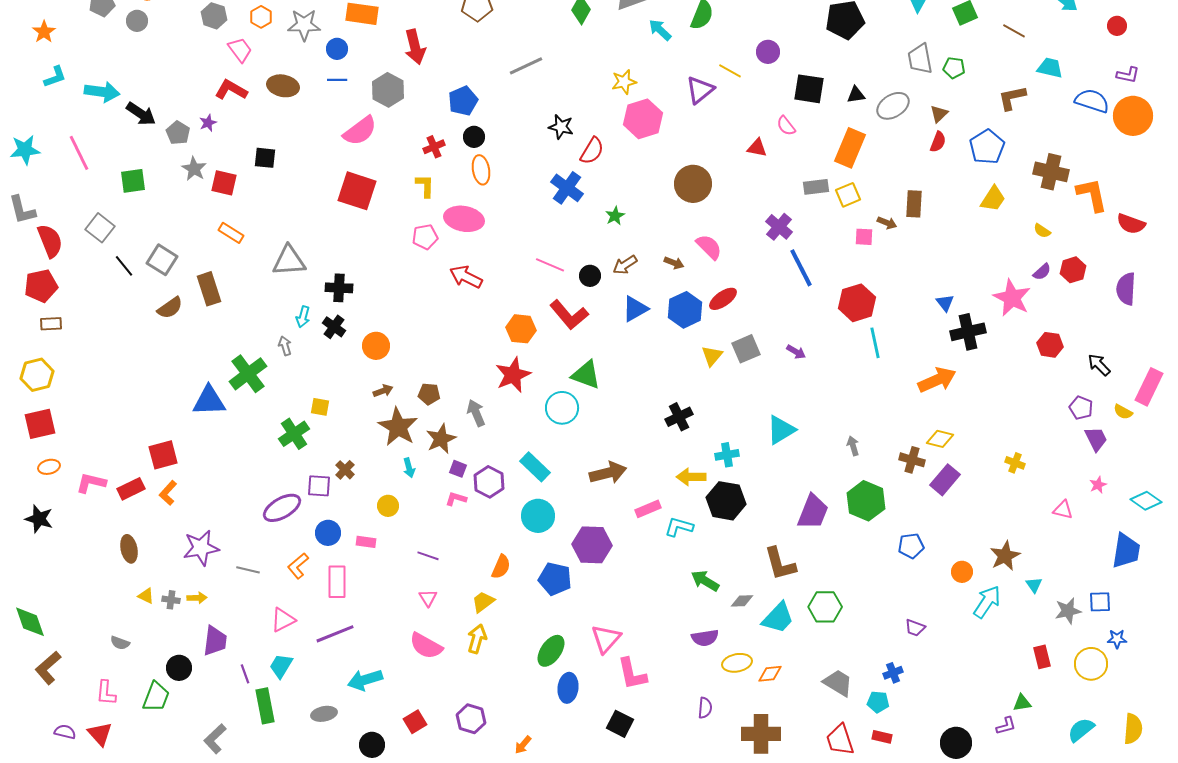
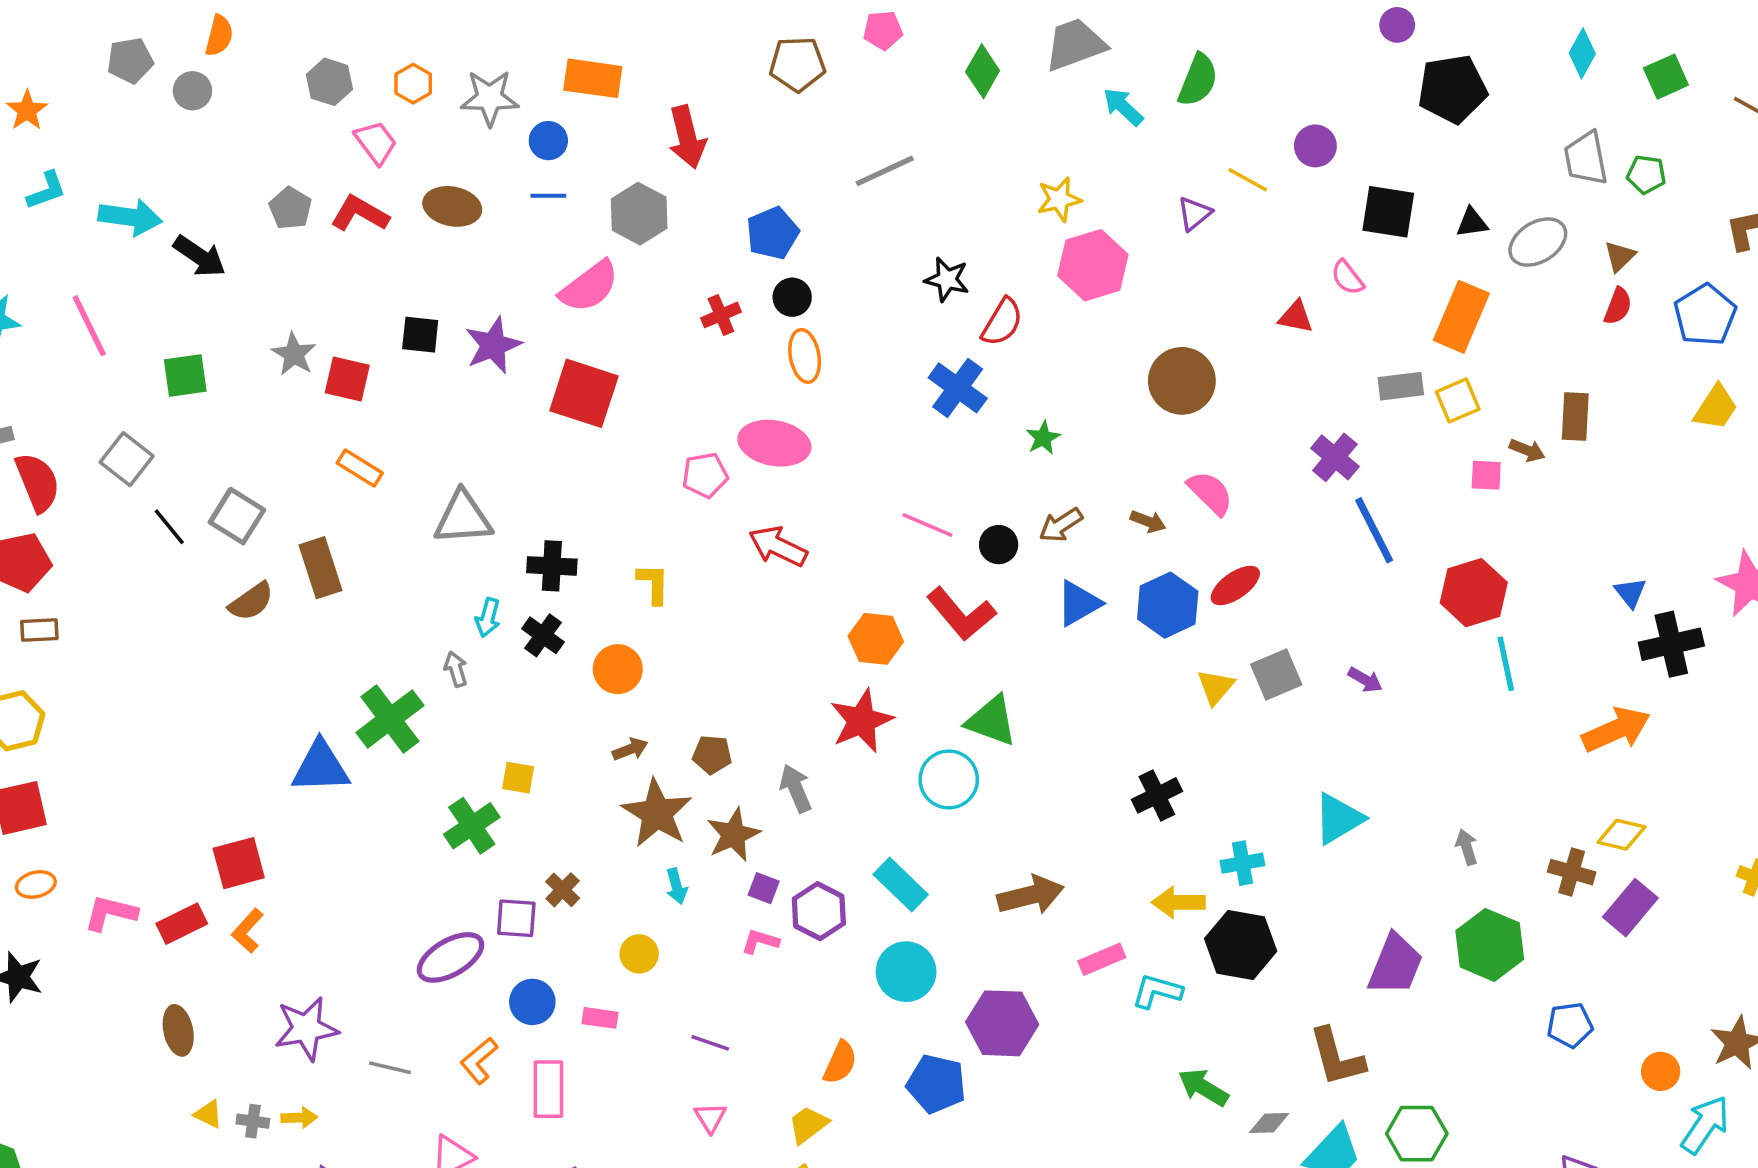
purple triangle: (700, 90) -> (1194, 214), size x0.7
purple star: (208, 123) -> (493, 345), moved, size x1.8
gray pentagon: (178, 133) -> (290, 208), moved
yellow L-shape: (425, 186) -> (653, 584), moved

